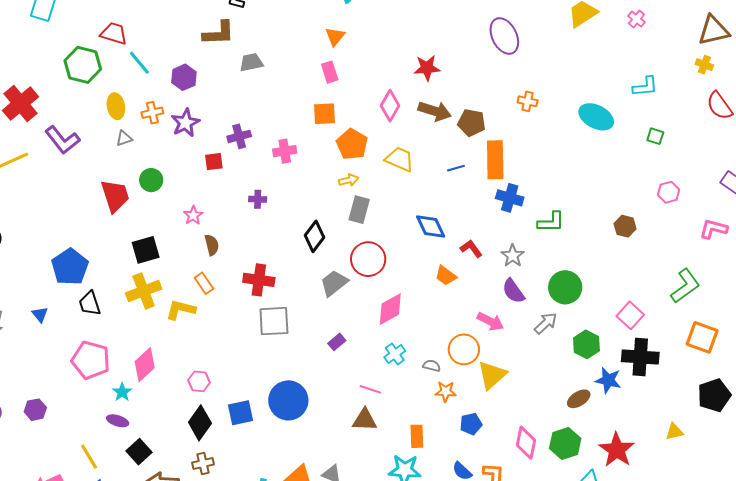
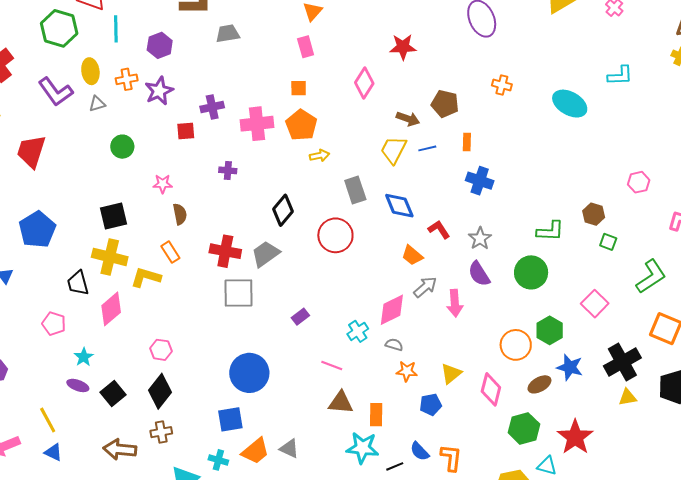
cyan line: (139, 63) -> (116, 29), turned 36
brown arrow: (435, 111) -> (408, 119), moved, size x0.7
orange square: (325, 114) -> (299, 88), size x0.7
green square: (655, 136) -> (608, 242), moved
purple L-shape: (62, 140) -> (56, 92), moved
orange pentagon: (352, 144) -> (301, 125), moved
pink cross: (285, 151) -> (257, 124), size x1.4
yellow trapezoid: (400, 159) -> (394, 150), moved, turned -88
orange rectangle: (495, 160) -> (467, 142), size x0.5
red trapezoid: (115, 196) -> (31, 151), moved, turned -147
gray rectangle: (359, 210) -> (355, 190), moved, turned -36
pink star: (193, 215) -> (163, 184), turned 30
green L-shape: (551, 222) -> (550, 231), moved
gray trapezoid: (334, 283) -> (265, 254), moved
yellow cross: (144, 291) -> (110, 257), turned 32
black trapezoid: (90, 303) -> (78, 283), moved
pink diamond: (390, 309) -> (392, 310), moved
pink arrow: (490, 321) -> (455, 303), turned 56
gray arrow: (546, 323) -> (425, 287), moved
orange circle: (464, 349) -> (516, 345), moved
black cross: (640, 357) -> (622, 362), moved, turned -36
pink pentagon: (91, 360) -> (54, 324), size x0.6
pink diamond: (145, 365) -> (111, 309), moved
yellow triangle: (492, 375) -> (451, 374), moved, size x0.7
blue square: (240, 413) -> (230, 419), moved
brown triangle: (365, 420) -> (341, 403), moved
yellow triangle: (674, 432) -> (628, 397), moved
pink diamond: (526, 443) -> (491, 389), moved
black square: (139, 452) -> (113, 393), moved

